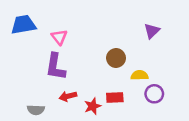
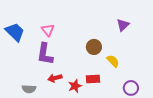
blue trapezoid: (23, 25) -> (15, 32), moved, turned 55
yellow semicircle: (139, 75) -> (113, 61), turned 48
purple circle: (154, 94) -> (131, 88), moved

